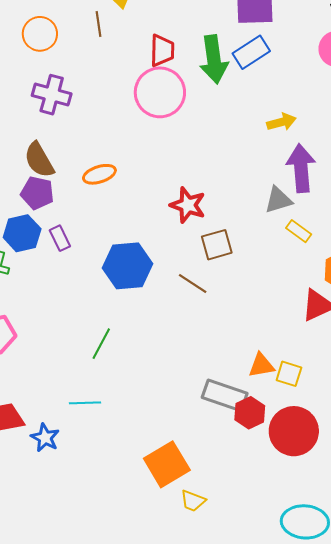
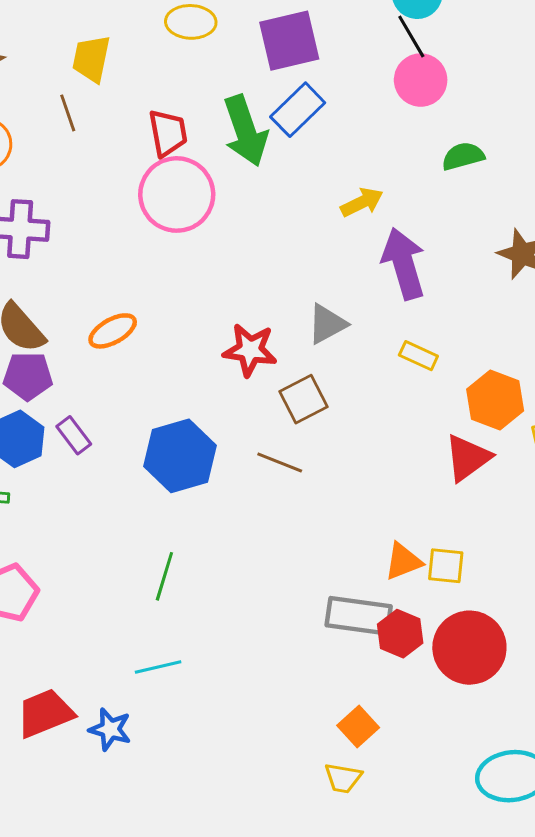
gray triangle: (278, 200) -> (327, 324), moved
orange square: (167, 464) -> (358, 726), moved, size x0.6

